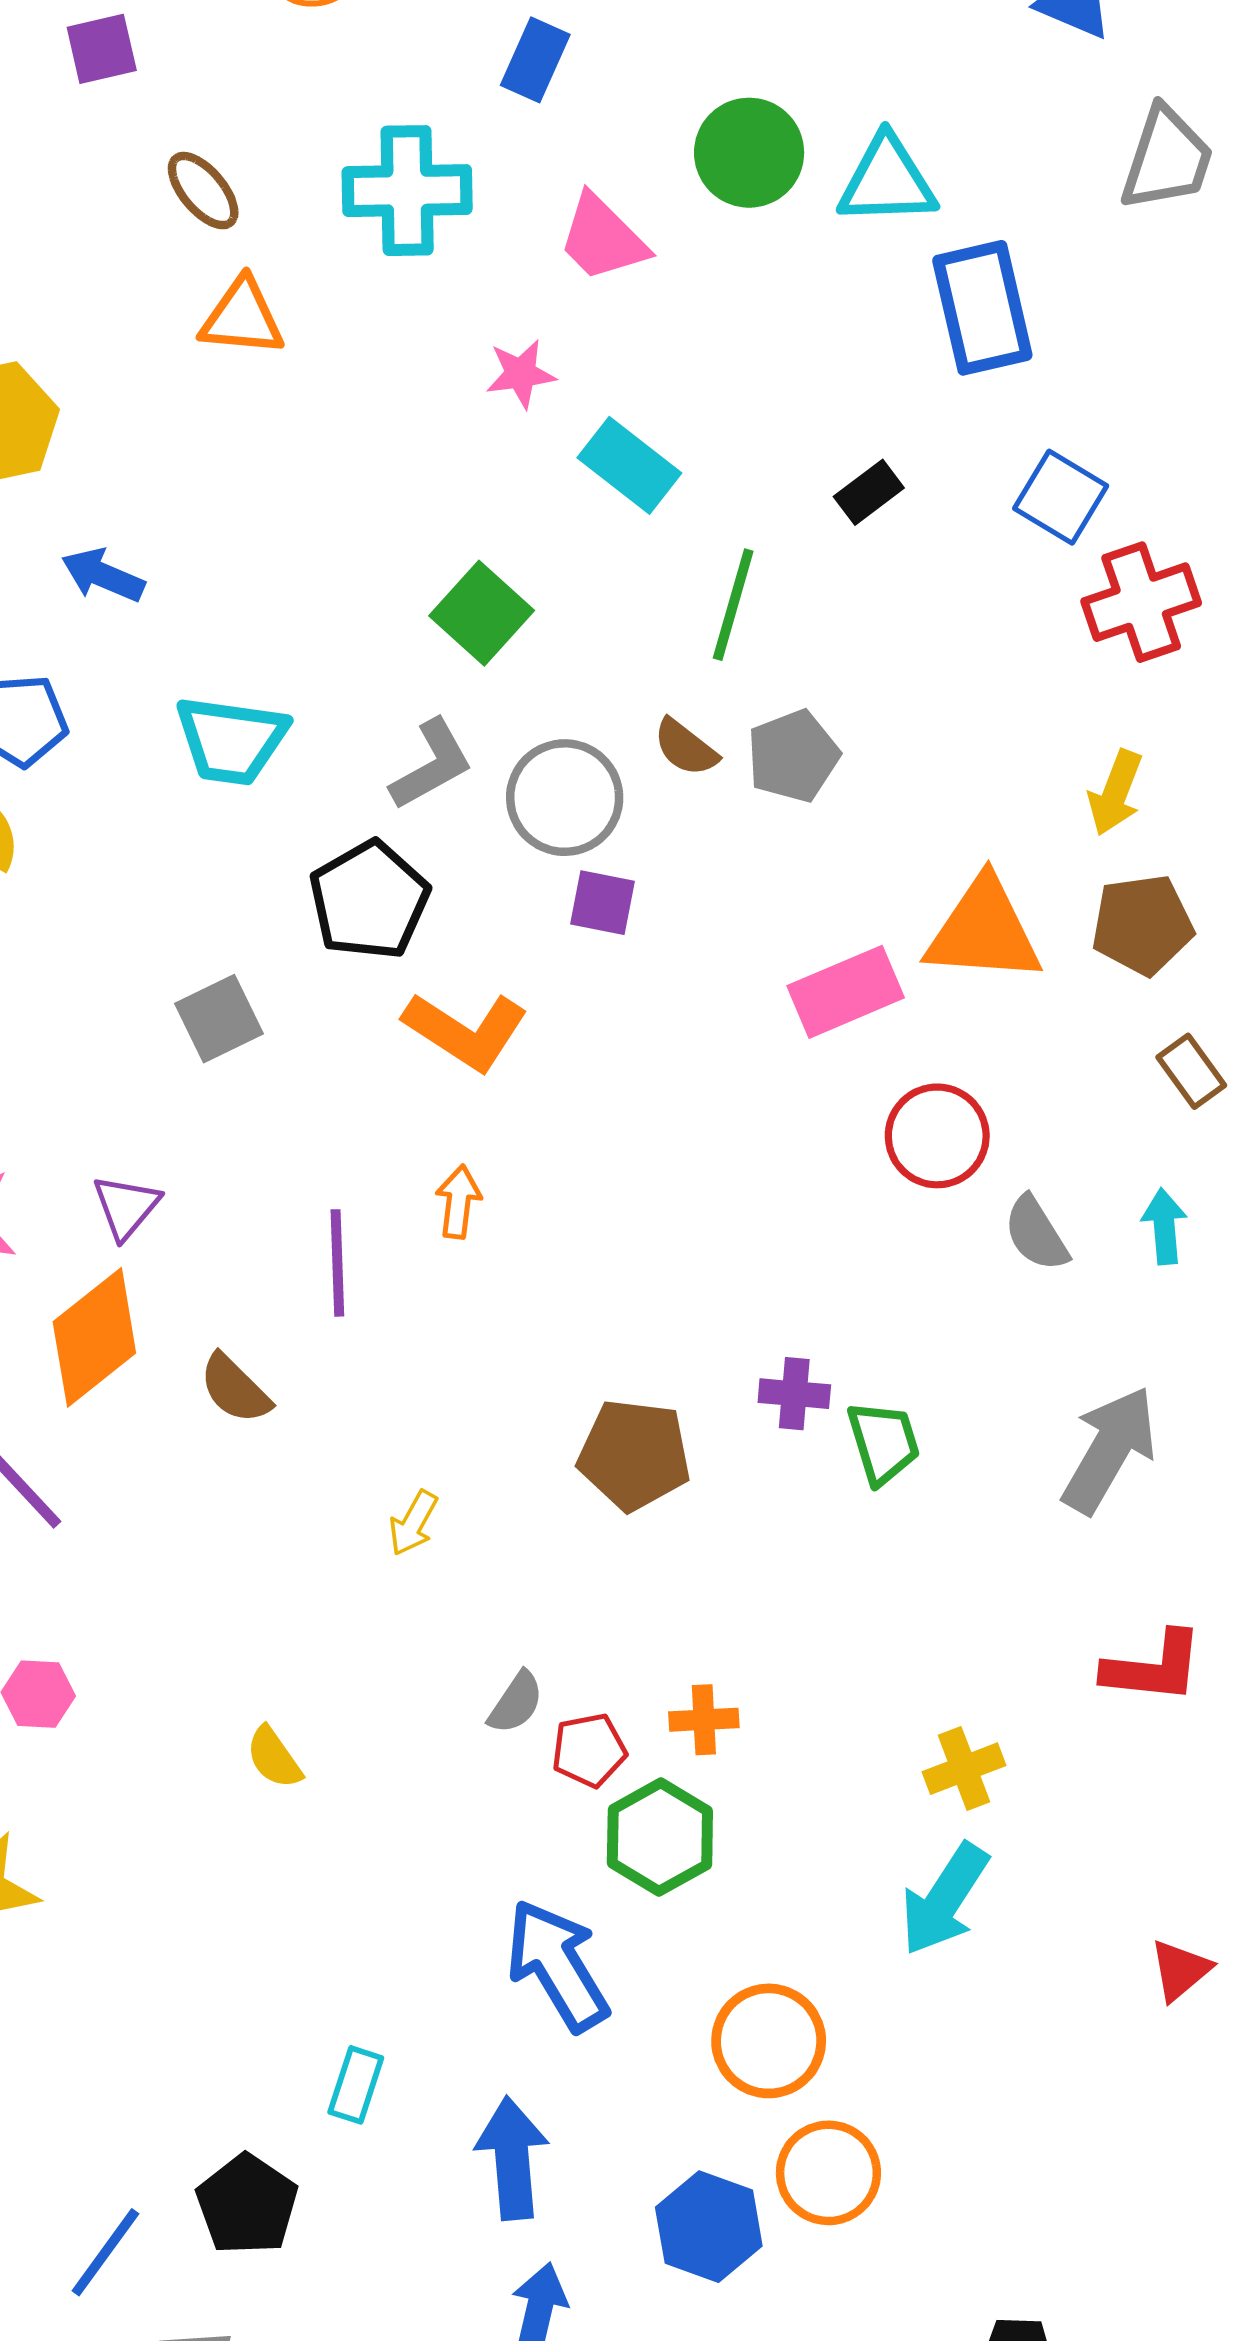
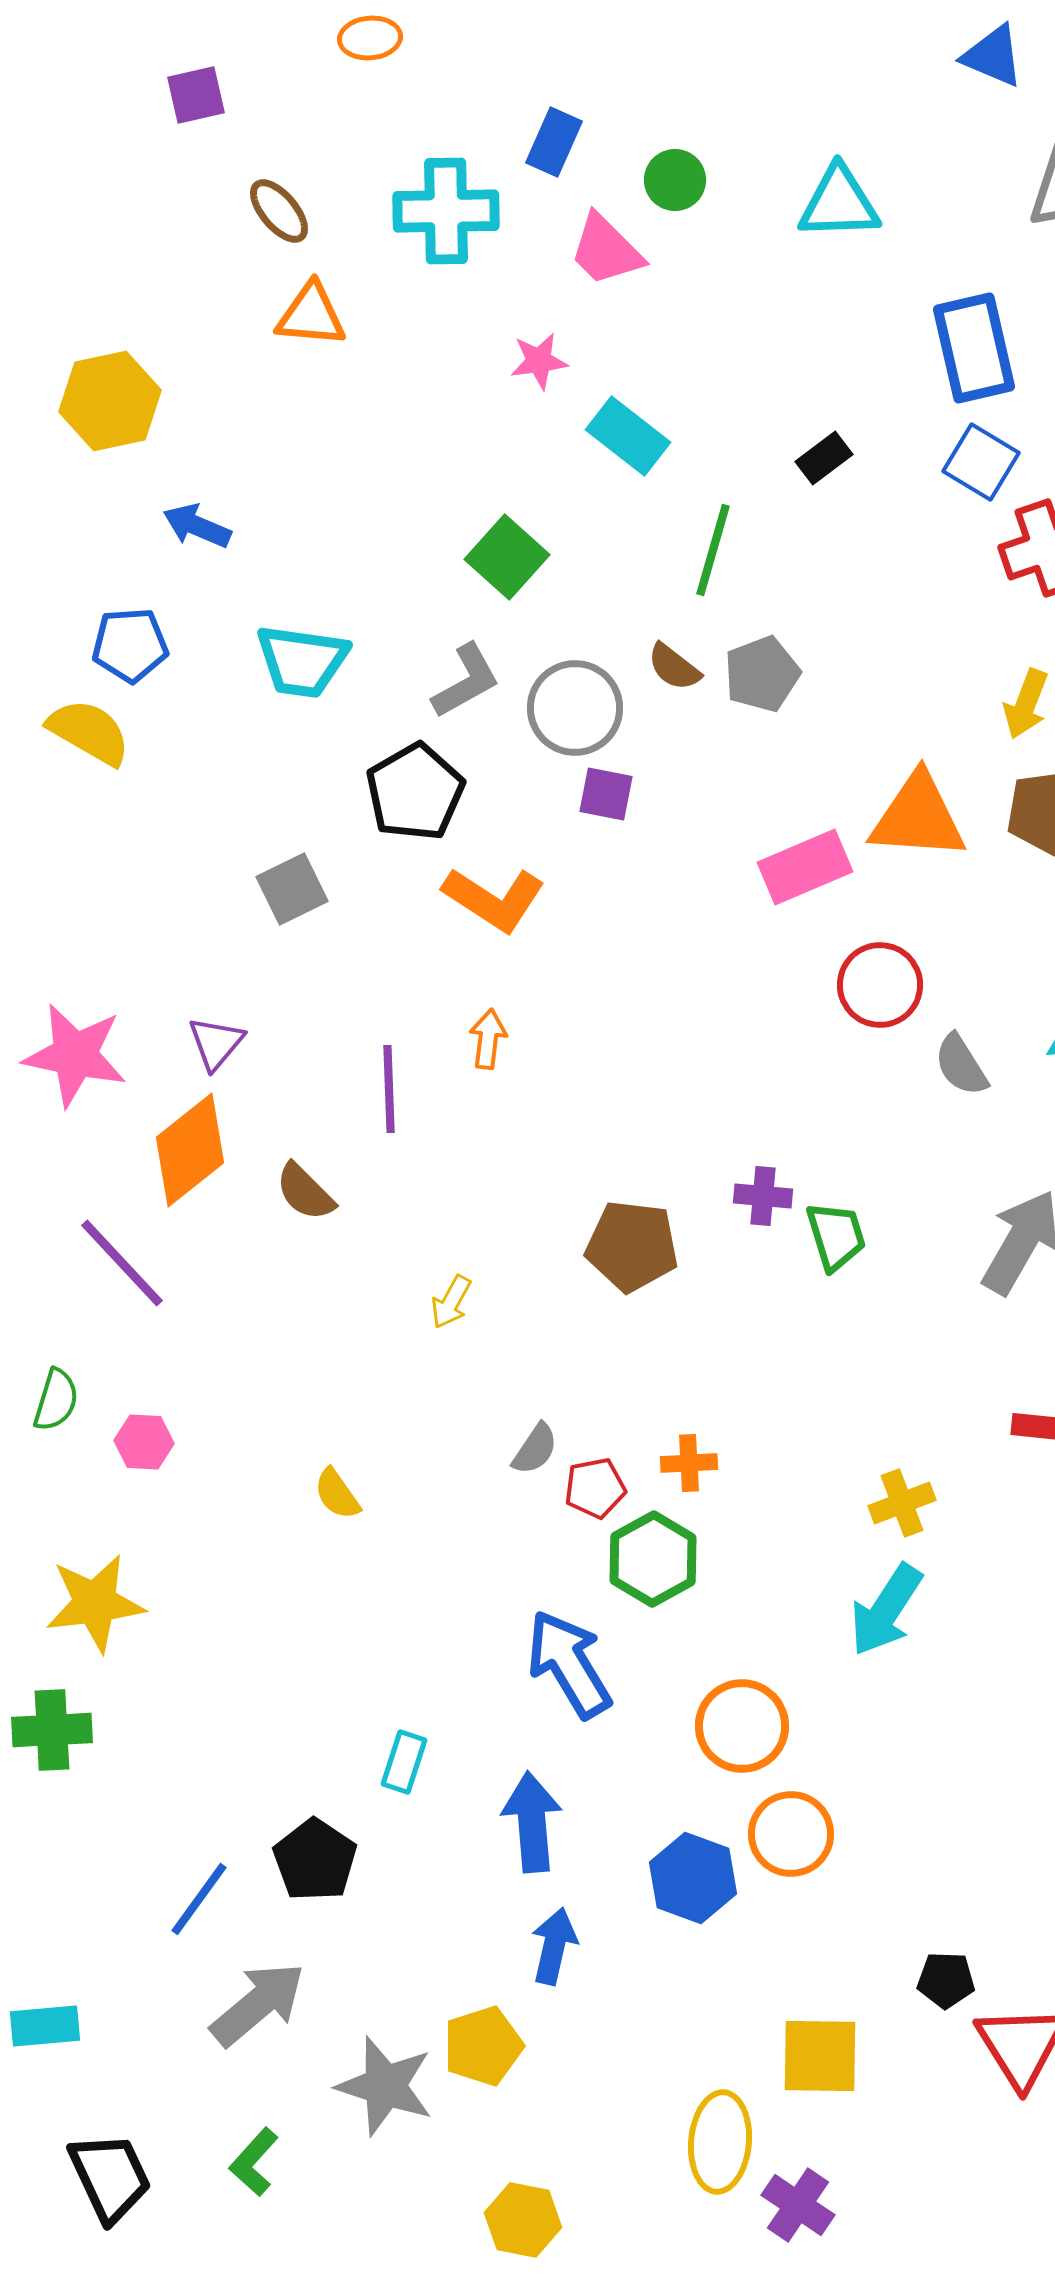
blue rectangle: (535, 60) -> (554, 142), moved
green circle: (749, 153) -> (675, 180), moved, size x0.7
blue rectangle: (982, 308) -> (974, 348), moved

